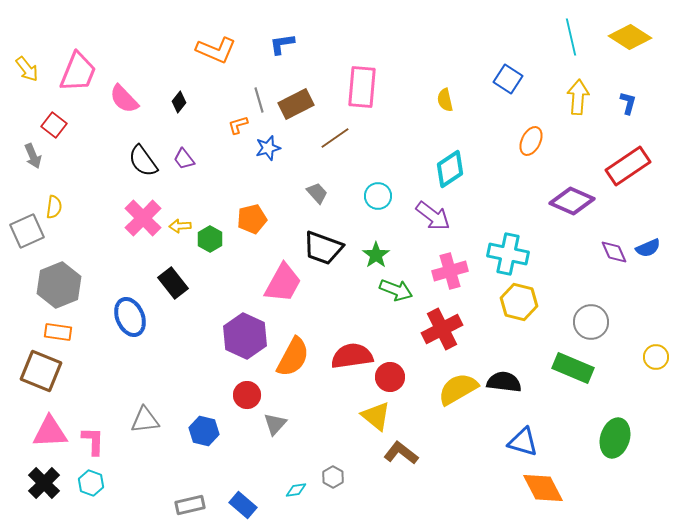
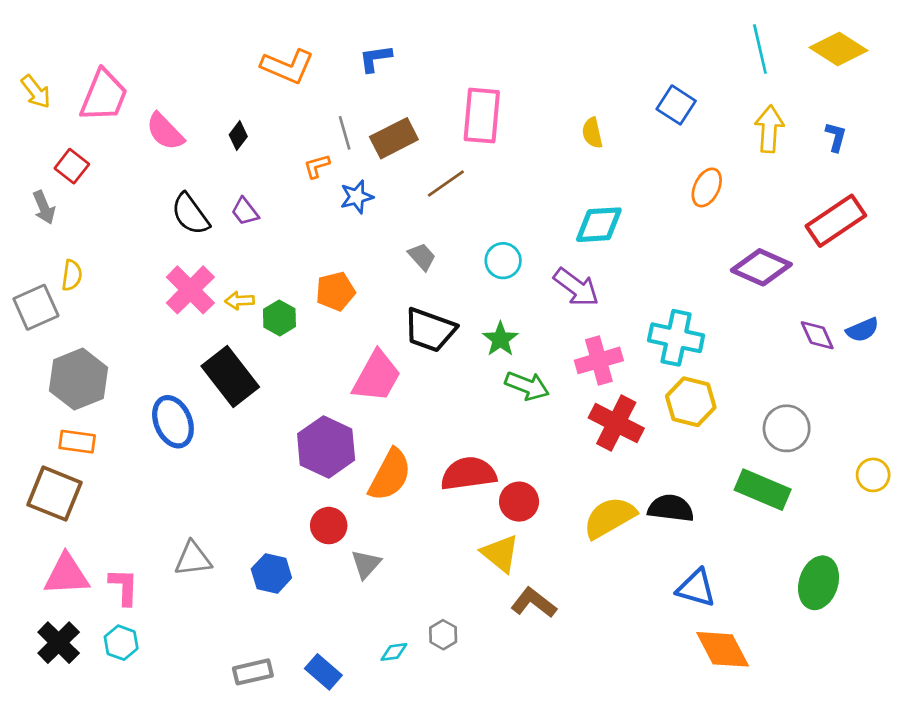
cyan diamond: (450, 169) -> (599, 225), turned 30
black rectangle: (173, 283) -> (230, 376), size x1.4
red cross: (442, 329) -> (616, 423), moved, turned -36

